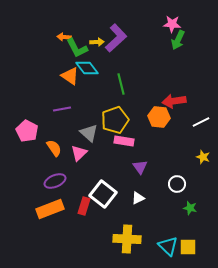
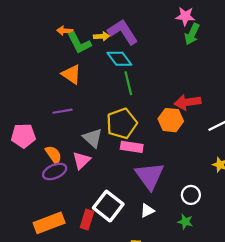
purple L-shape: (116, 38) -> (123, 32), turned -80
cyan diamond: (87, 68) -> (119, 59), moved
pink pentagon: (27, 131) -> (23, 136), turned -30
purple triangle: (140, 167) -> (150, 176), size x1.8
purple ellipse: (55, 181) -> (55, 171), moved
green star: (190, 208) -> (185, 222), moved

